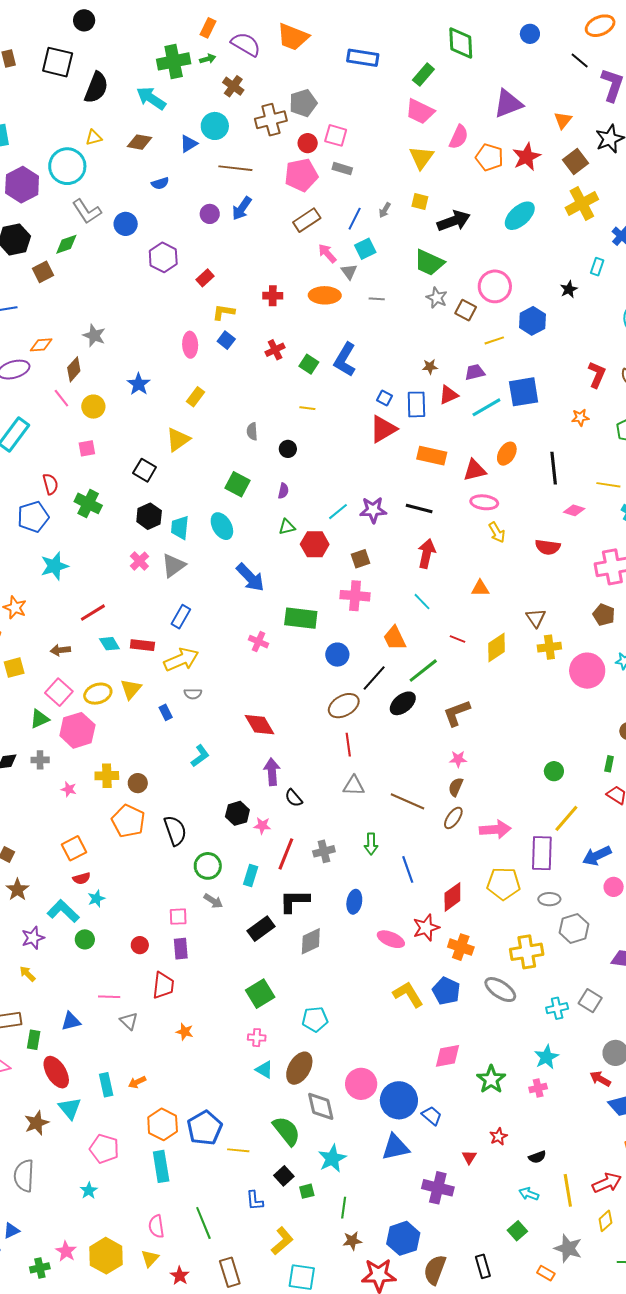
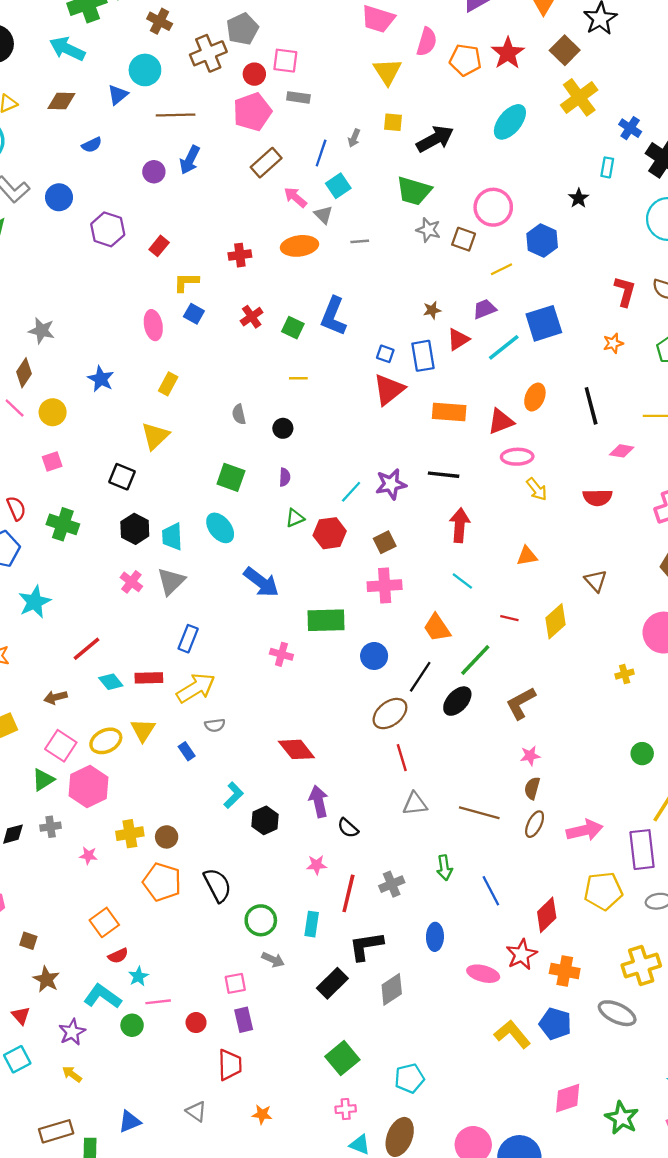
yellow cross: (549, 647) -> (625, 674), moved, size x0.7
black hexagon: (237, 813) -> (265, 820), moved
pink line: (109, 997) -> (158, 1002), moved

